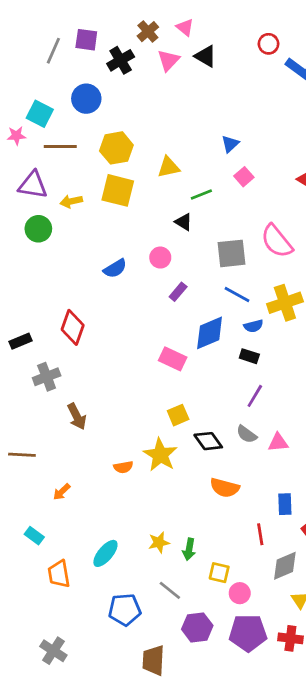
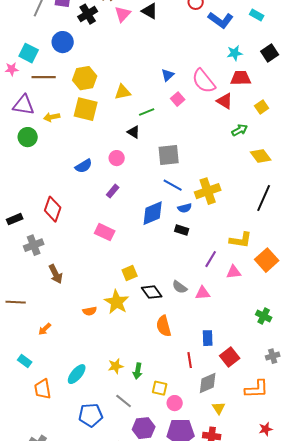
pink semicircle: (277, 241) -> (204, 81), moved
purple rectangle: (178, 292) -> (113, 191), moved
pink rectangle: (173, 359) -> (105, 232), moved
purple line: (255, 396) -> (211, 259), moved
orange semicircle: (225, 488) -> (164, 326), turned 60

